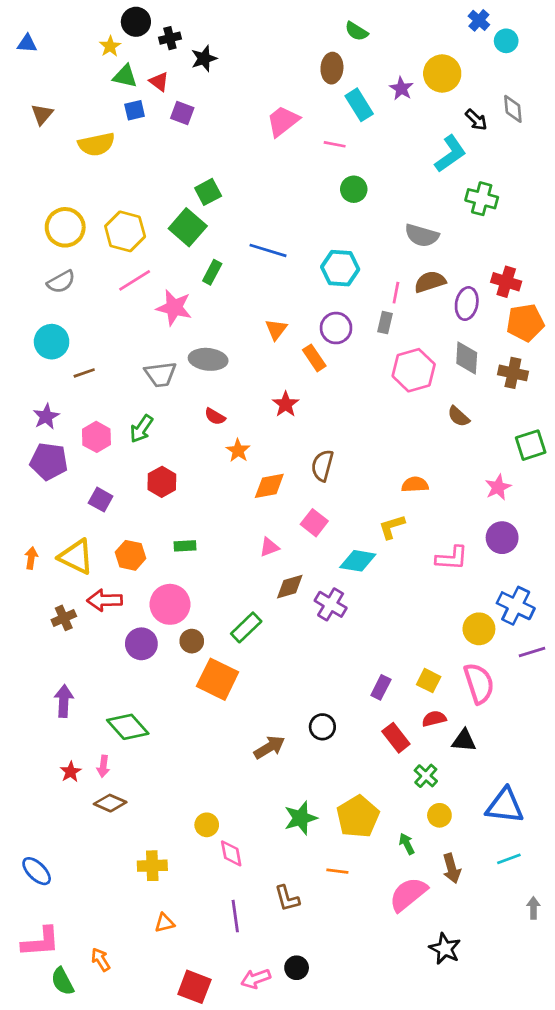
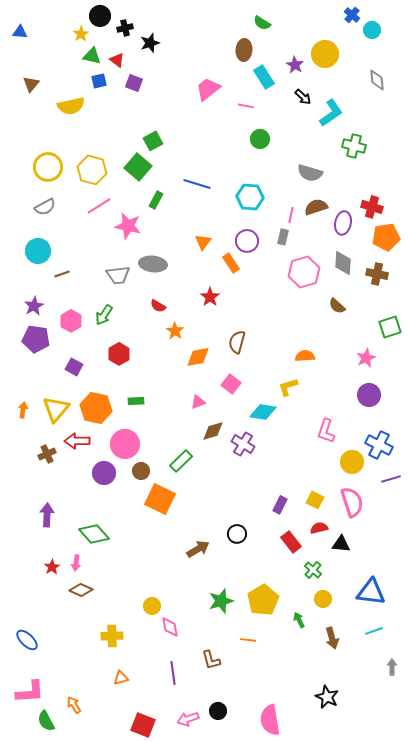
black arrow: (476, 120) -> (303, 97), moved
orange hexagon: (131, 555) -> (96, 408), size x1.4
yellow triangle: (76, 557) -> (56, 409), turned 44
pink L-shape: (452, 558) -> (326, 431), moved, turned 105
pink semicircle: (408, 894) -> (270, 720), moved, turned -60

